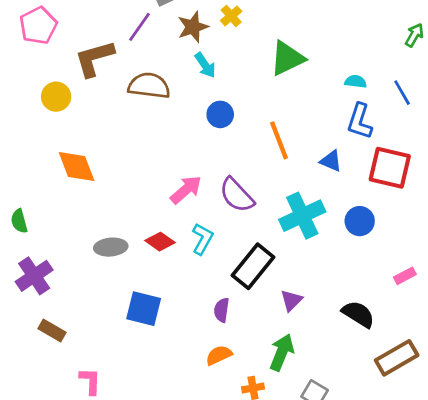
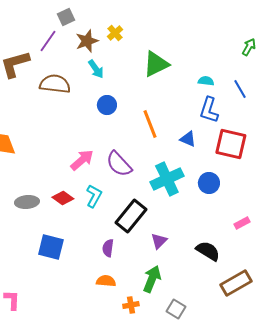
orange semicircle: (219, 355) -> (106, 281), turned 30

